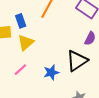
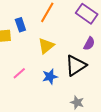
yellow triangle: (26, 42) -> (46, 46), moved

